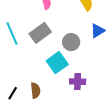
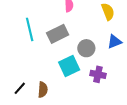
purple cross: (78, 82) -> (98, 74), moved

